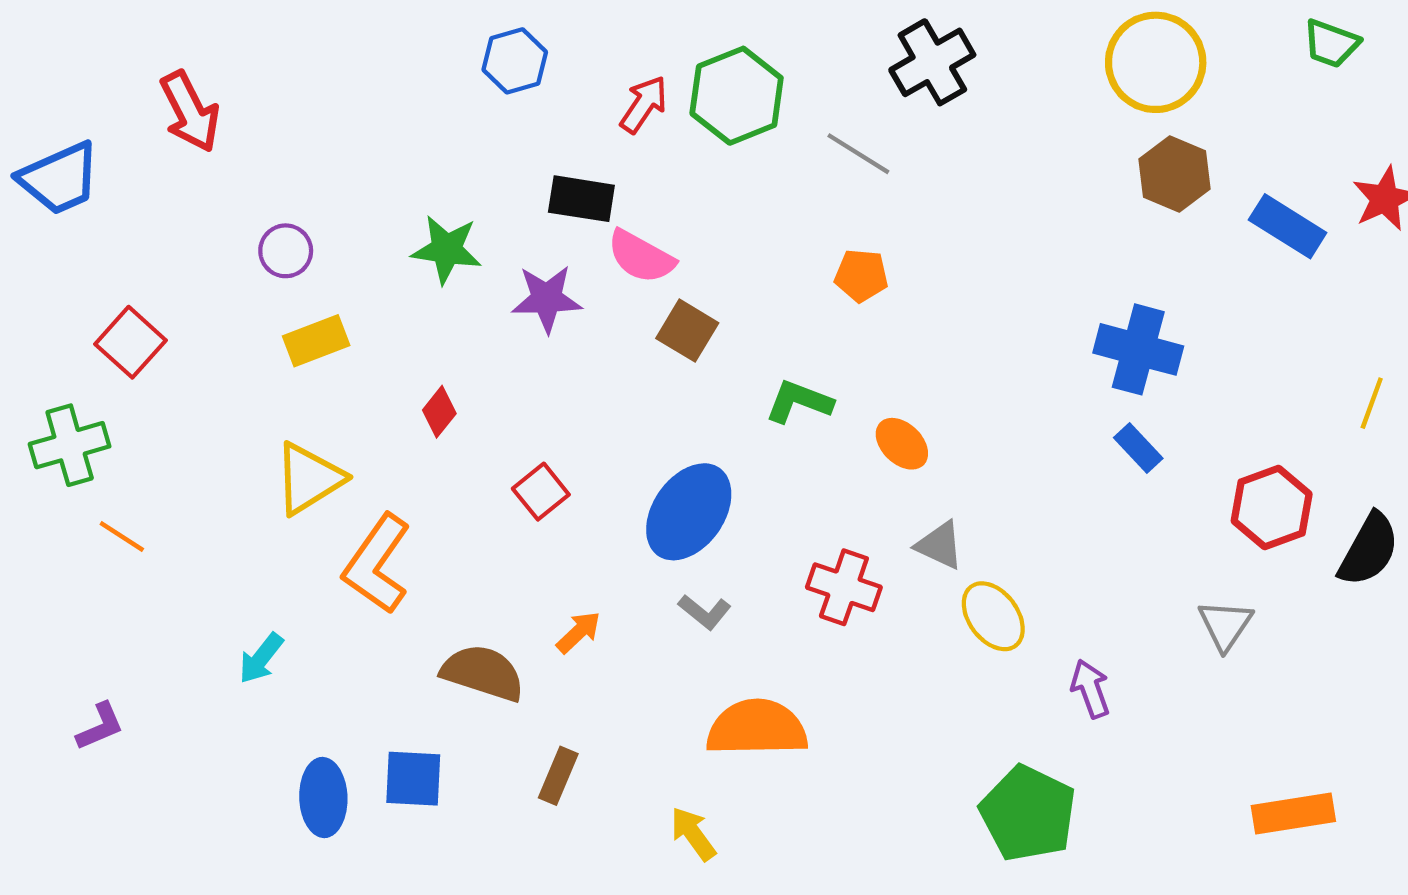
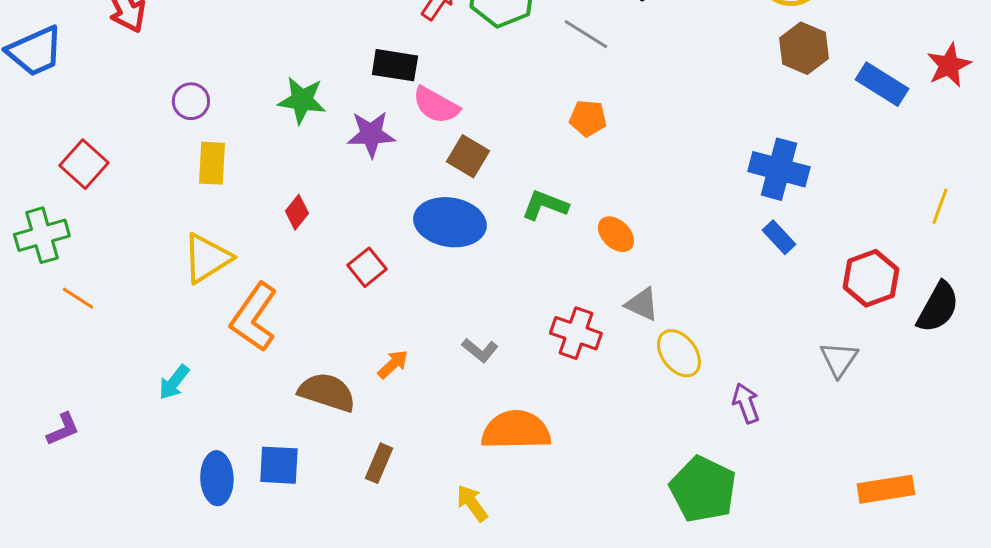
yellow rectangle: (316, 341) -> (212, 163), turned -66
blue ellipse: (689, 512) -> (450, 222), moved, turned 64

